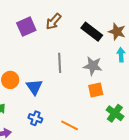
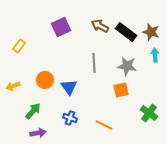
brown arrow: (53, 22) -> (100, 26), moved, turned 78
orange square: (96, 90) -> (121, 90), moved

